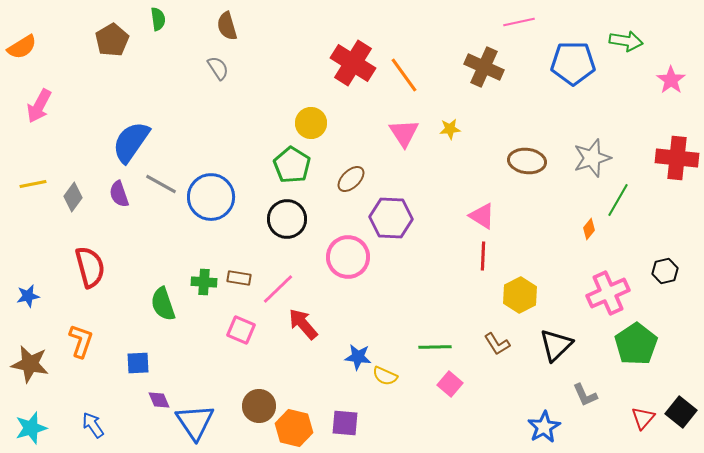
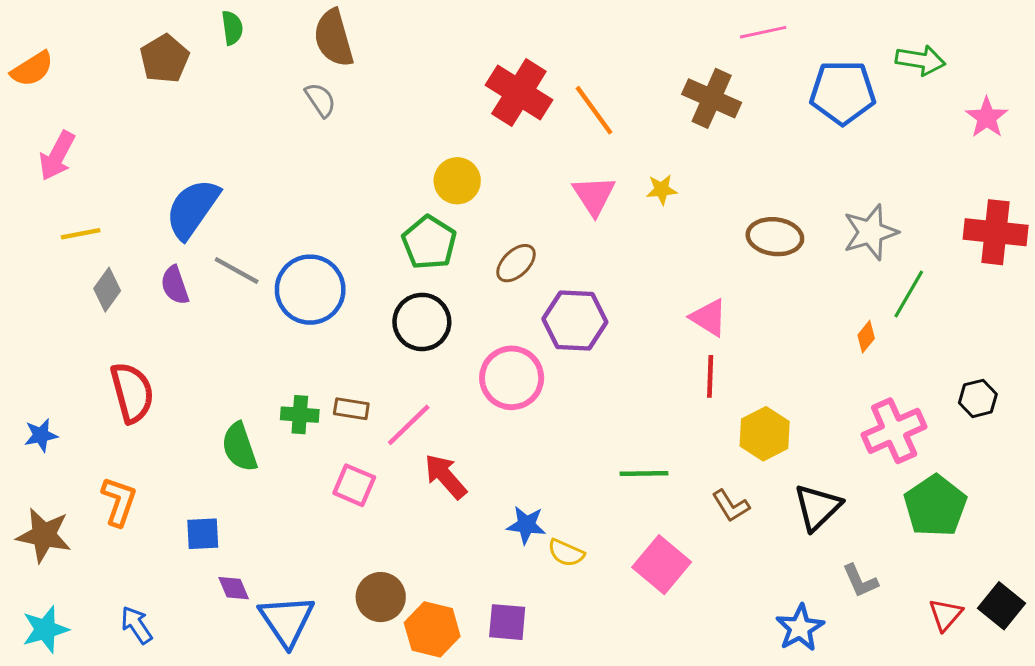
brown semicircle: (227, 26) -> (334, 38), size x1.4
yellow line: (33, 184) -> (81, 234), moved
green line: (435, 347) -> (644, 473), moved
pink square: (450, 384) -> (662, 565), size x1.5

